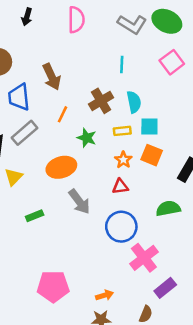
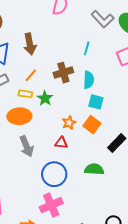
yellow rectangle: (122, 131) -> (25, 94), moved
pink cross: (144, 258) -> (51, 205), moved

